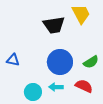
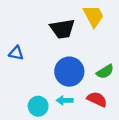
blue triangle: (13, 60) -> (16, 53), moved

